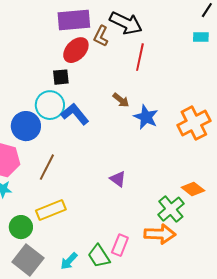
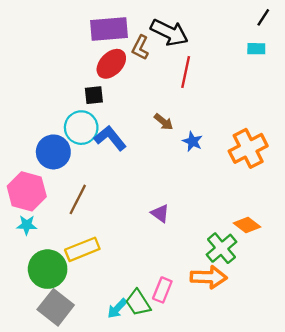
blue star: (146, 117) -> (193, 141), size x0.7
green circle: (21, 227) -> (48, 269), size x1.4
cyan arrow: (69, 261) -> (117, 308), moved

